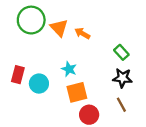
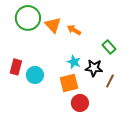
cyan star: (69, 69) -> (74, 62), moved
black star: (122, 78) -> (94, 68), moved
brown line: (121, 105) -> (110, 81), moved, turned 56

